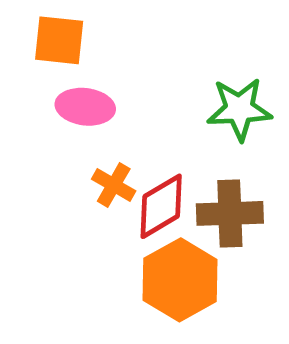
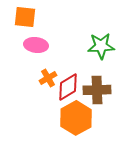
orange cross: (114, 185) -> (48, 78), turned 30

